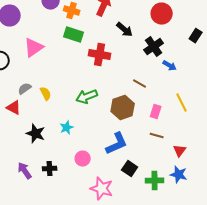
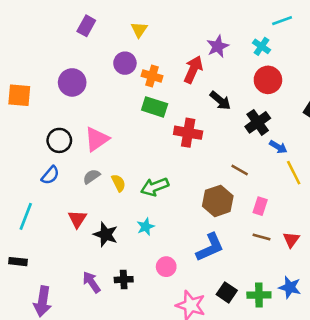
pink triangle: (34, 48) -> (97, 139), moved
green arrow: (87, 97) -> (155, 187), moved
yellow line: (182, 103) -> (294, 173), moved
red triangle: (14, 108) -> (77, 219), moved, turned 35
red triangle: (180, 151) -> (291, 240), moved
black square: (130, 169) -> (227, 292), moved

